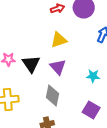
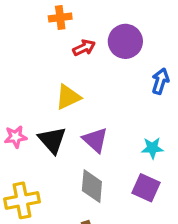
yellow triangle: (59, 40) -> (68, 97), moved
purple square: (91, 110) -> (146, 188), moved

